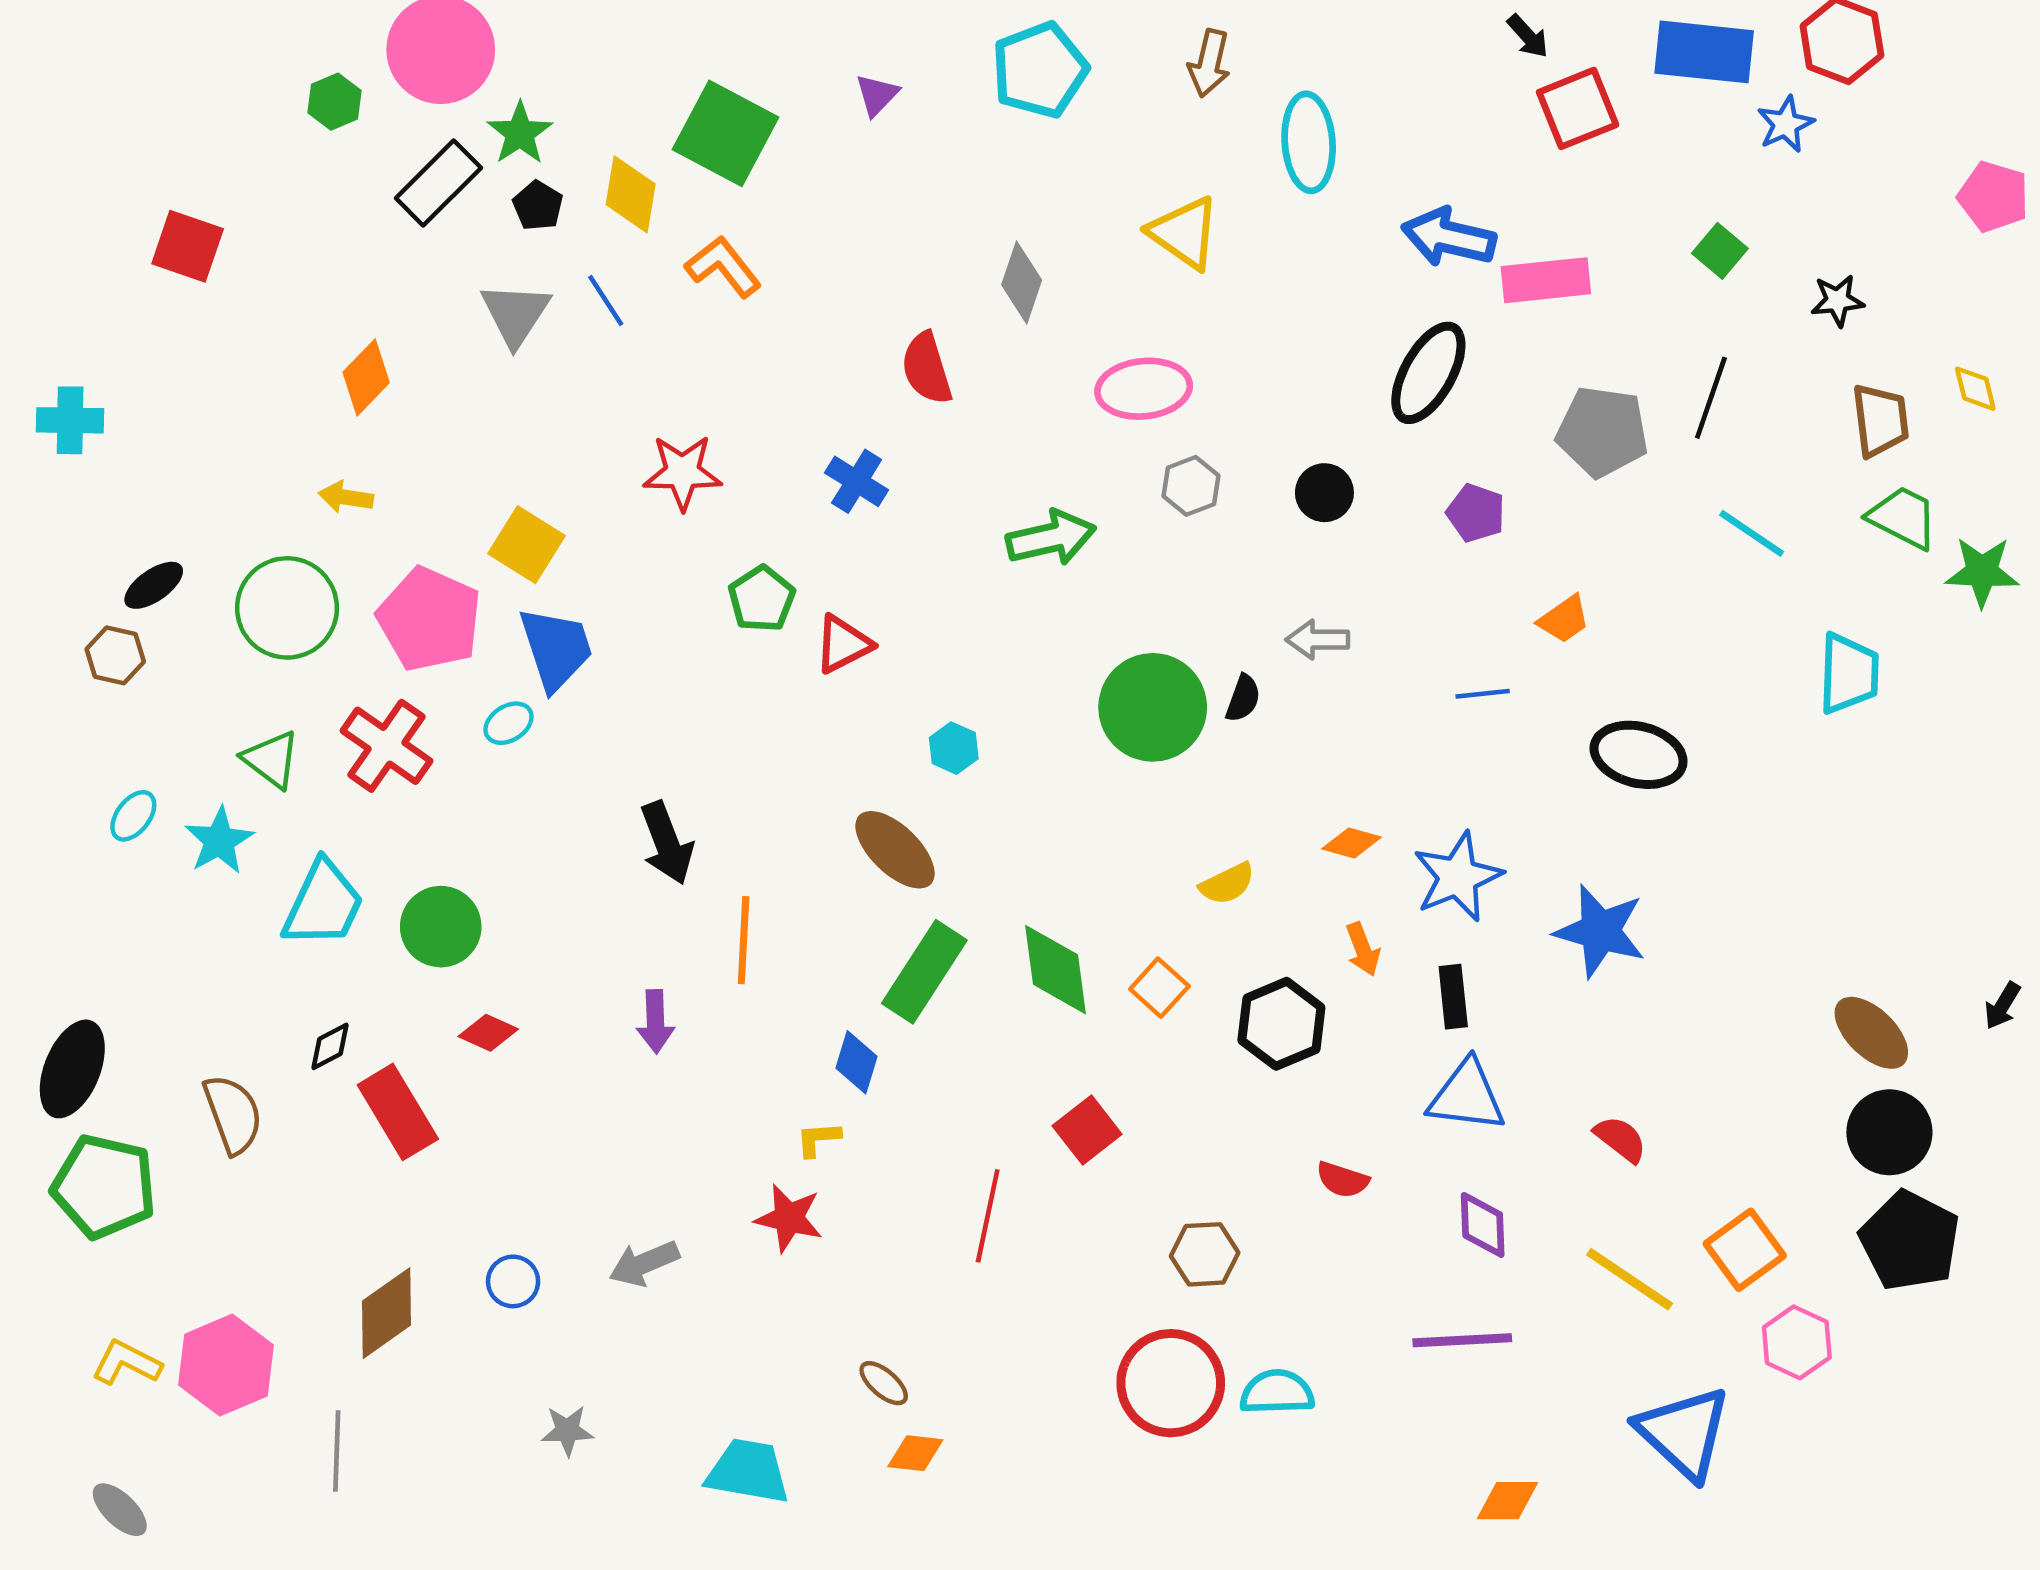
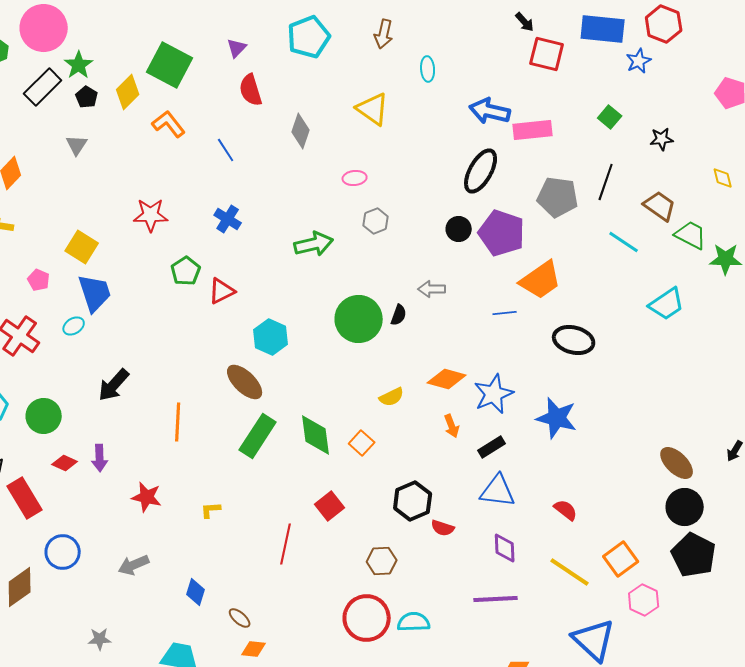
red square: (1578, 108) -> (547, 54), turned 36
cyan ellipse: (1309, 142) -> (428, 69), size x0.6
yellow diamond: (631, 194) -> (128, 92), turned 36
blue line: (606, 301) -> (226, 150), moved
gray triangle: (515, 314) -> (77, 145), size x0.7
red semicircle: (927, 368) -> (251, 90), moved
pink ellipse: (1144, 389) -> (355, 178), size x0.6
brown trapezoid: (1880, 420) -> (660, 206), moved, turned -48
black circle: (1324, 493) -> (459, 229), moved
purple pentagon: (1476, 513) -> (502, 233), size x1.8
pink pentagon: (429, 619) -> (39, 280), size x0.5
orange trapezoid: (1564, 619) -> (541, 280), size x1.8
cyan trapezoid: (1849, 673) -> (667, 304), turned 54
cyan hexagon: (954, 748) -> (271, 337), size x1.6
black arrow: (667, 843) -> (114, 385), moved, turned 63
orange diamond: (1352, 843) -> (447, 379), size x1.5
black rectangle: (1453, 997) -> (492, 447), turned 64
purple arrow: (655, 1022) -> (100, 458), moved
black hexagon: (1281, 1024) -> (413, 501), moved
blue diamond: (857, 1062) -> (196, 592), moved
red star: (789, 1218) -> (147, 497), moved
blue circle: (513, 1281) -> (63, 552), moved, size x1.5

